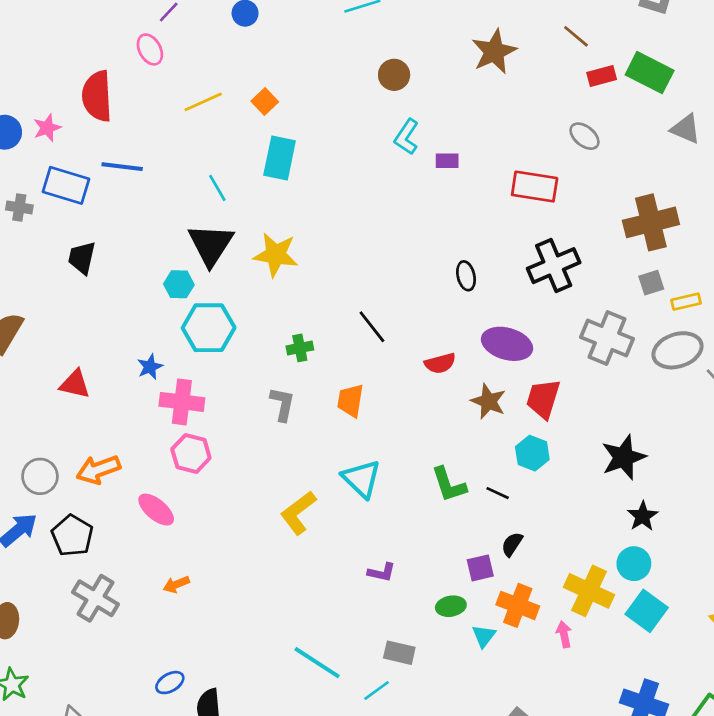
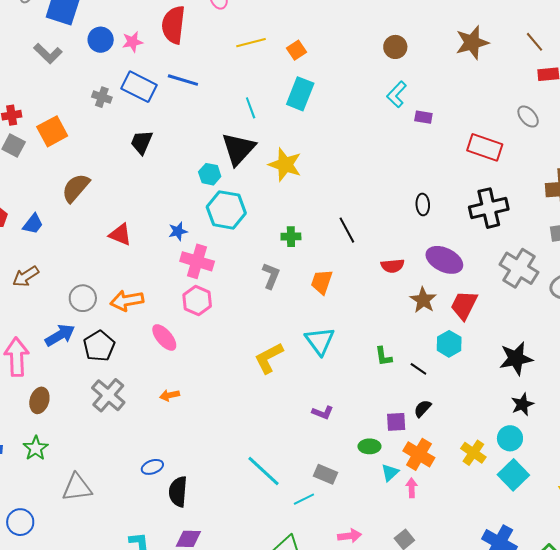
green L-shape: (449, 485) -> (384, 356), size x0.7
yellow cross: (589, 591) -> (473, 453), size x0.7
pink arrow: (564, 634) -> (412, 488), moved

